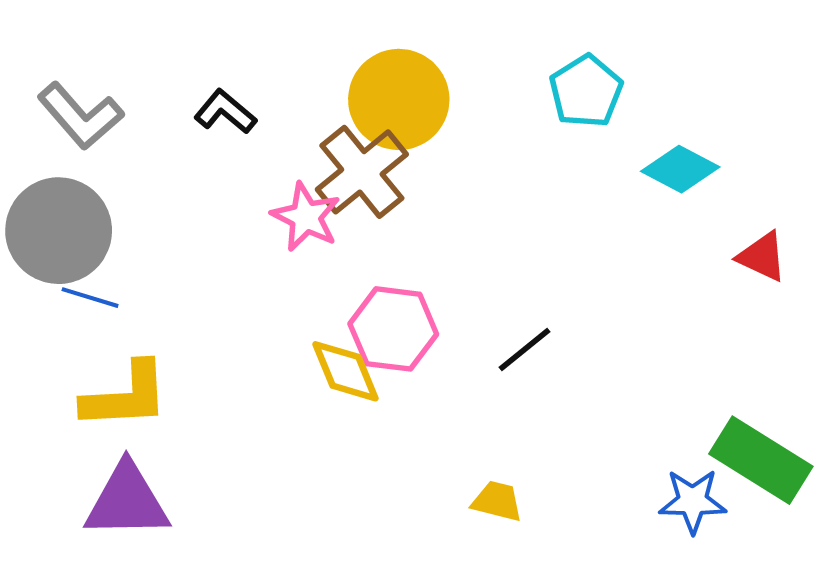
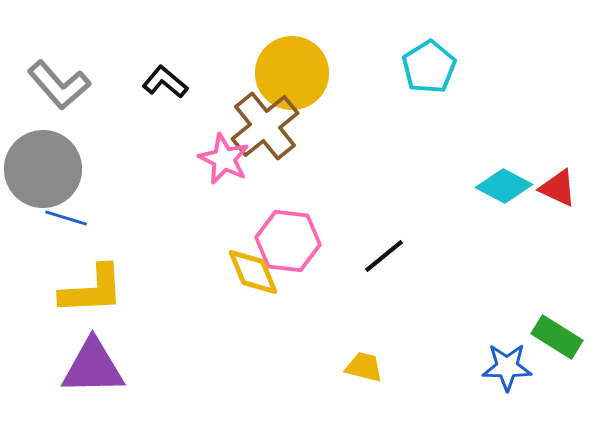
cyan diamond: (680, 169) -> (504, 186), moved
green rectangle: (761, 460) -> (557, 337), size x0.7

